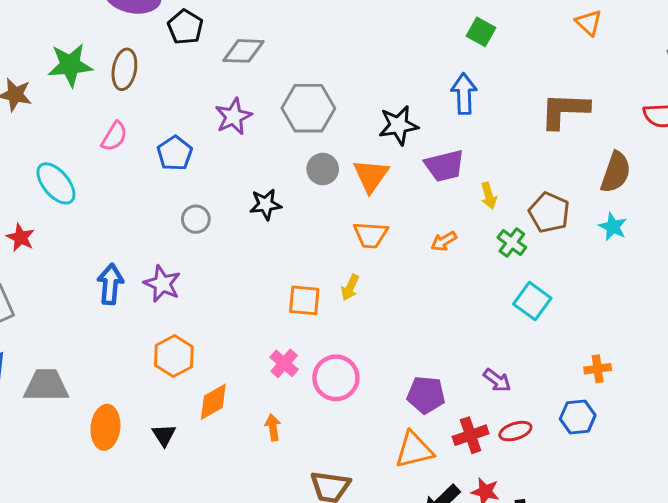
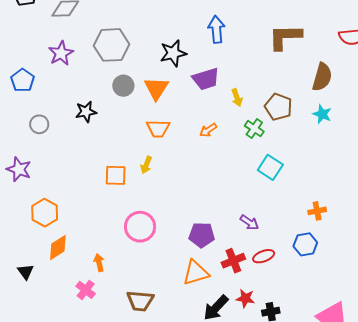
orange hexagon: (174, 356) -> (45, 213), moved
pink cross: (284, 363) -> (86, 290), moved

